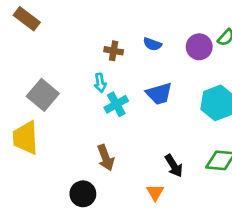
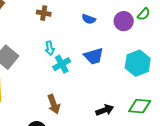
brown cross: (114, 51) -> (44, 13), moved
black arrow: (174, 166) -> (105, 110), turned -78

